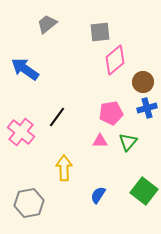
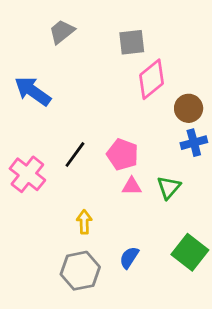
pink pentagon: (111, 113) -> (123, 154), moved, turned 30
yellow arrow: (64, 168) -> (84, 222), size x0.7
gray hexagon: (29, 203) -> (80, 271), moved

